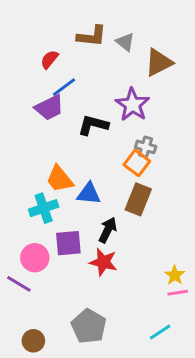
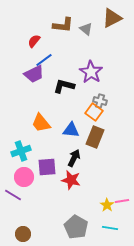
brown triangle: (159, 62) -> (112, 18), moved
blue triangle: (89, 194) -> (71, 130), moved
cyan cross: (44, 208) -> (21, 151), moved
yellow star: (175, 275) -> (107, 205), moved
gray pentagon: (89, 326) -> (76, 227), moved
cyan line: (160, 332) -> (110, 228), turned 42

